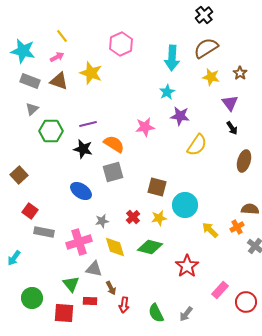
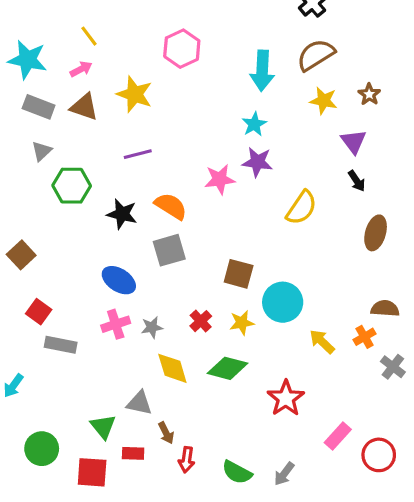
purple star: (180, 116) -> (257, 162), moved
purple line: (88, 124) -> (138, 154), moved
pink cross: (79, 242) -> (116, 324), moved, size x0.7
green semicircle: (156, 313) -> (237, 472), turned -36

